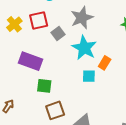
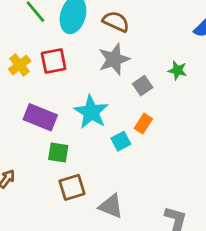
gray square: (58, 33) -> (143, 86), moved
cyan star: (84, 48) -> (91, 112), moved
cyan square: (89, 76) -> (121, 141), turned -32

